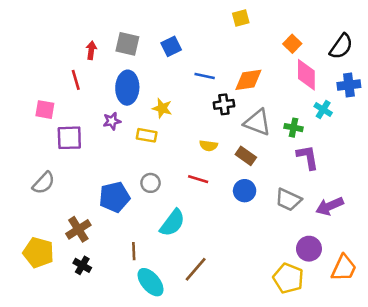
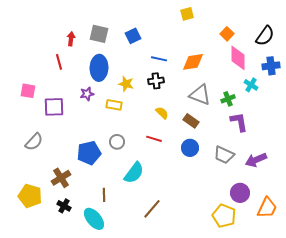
black cross: (224, 104) -> (156, 81), moved
pink square: (45, 110) -> (28, 91), moved
green cross: (294, 128) -> (228, 99), turned -32
yellow semicircle: (208, 146) -> (162, 113), turned -144
cyan ellipse: (151, 282) -> (94, 219), moved

